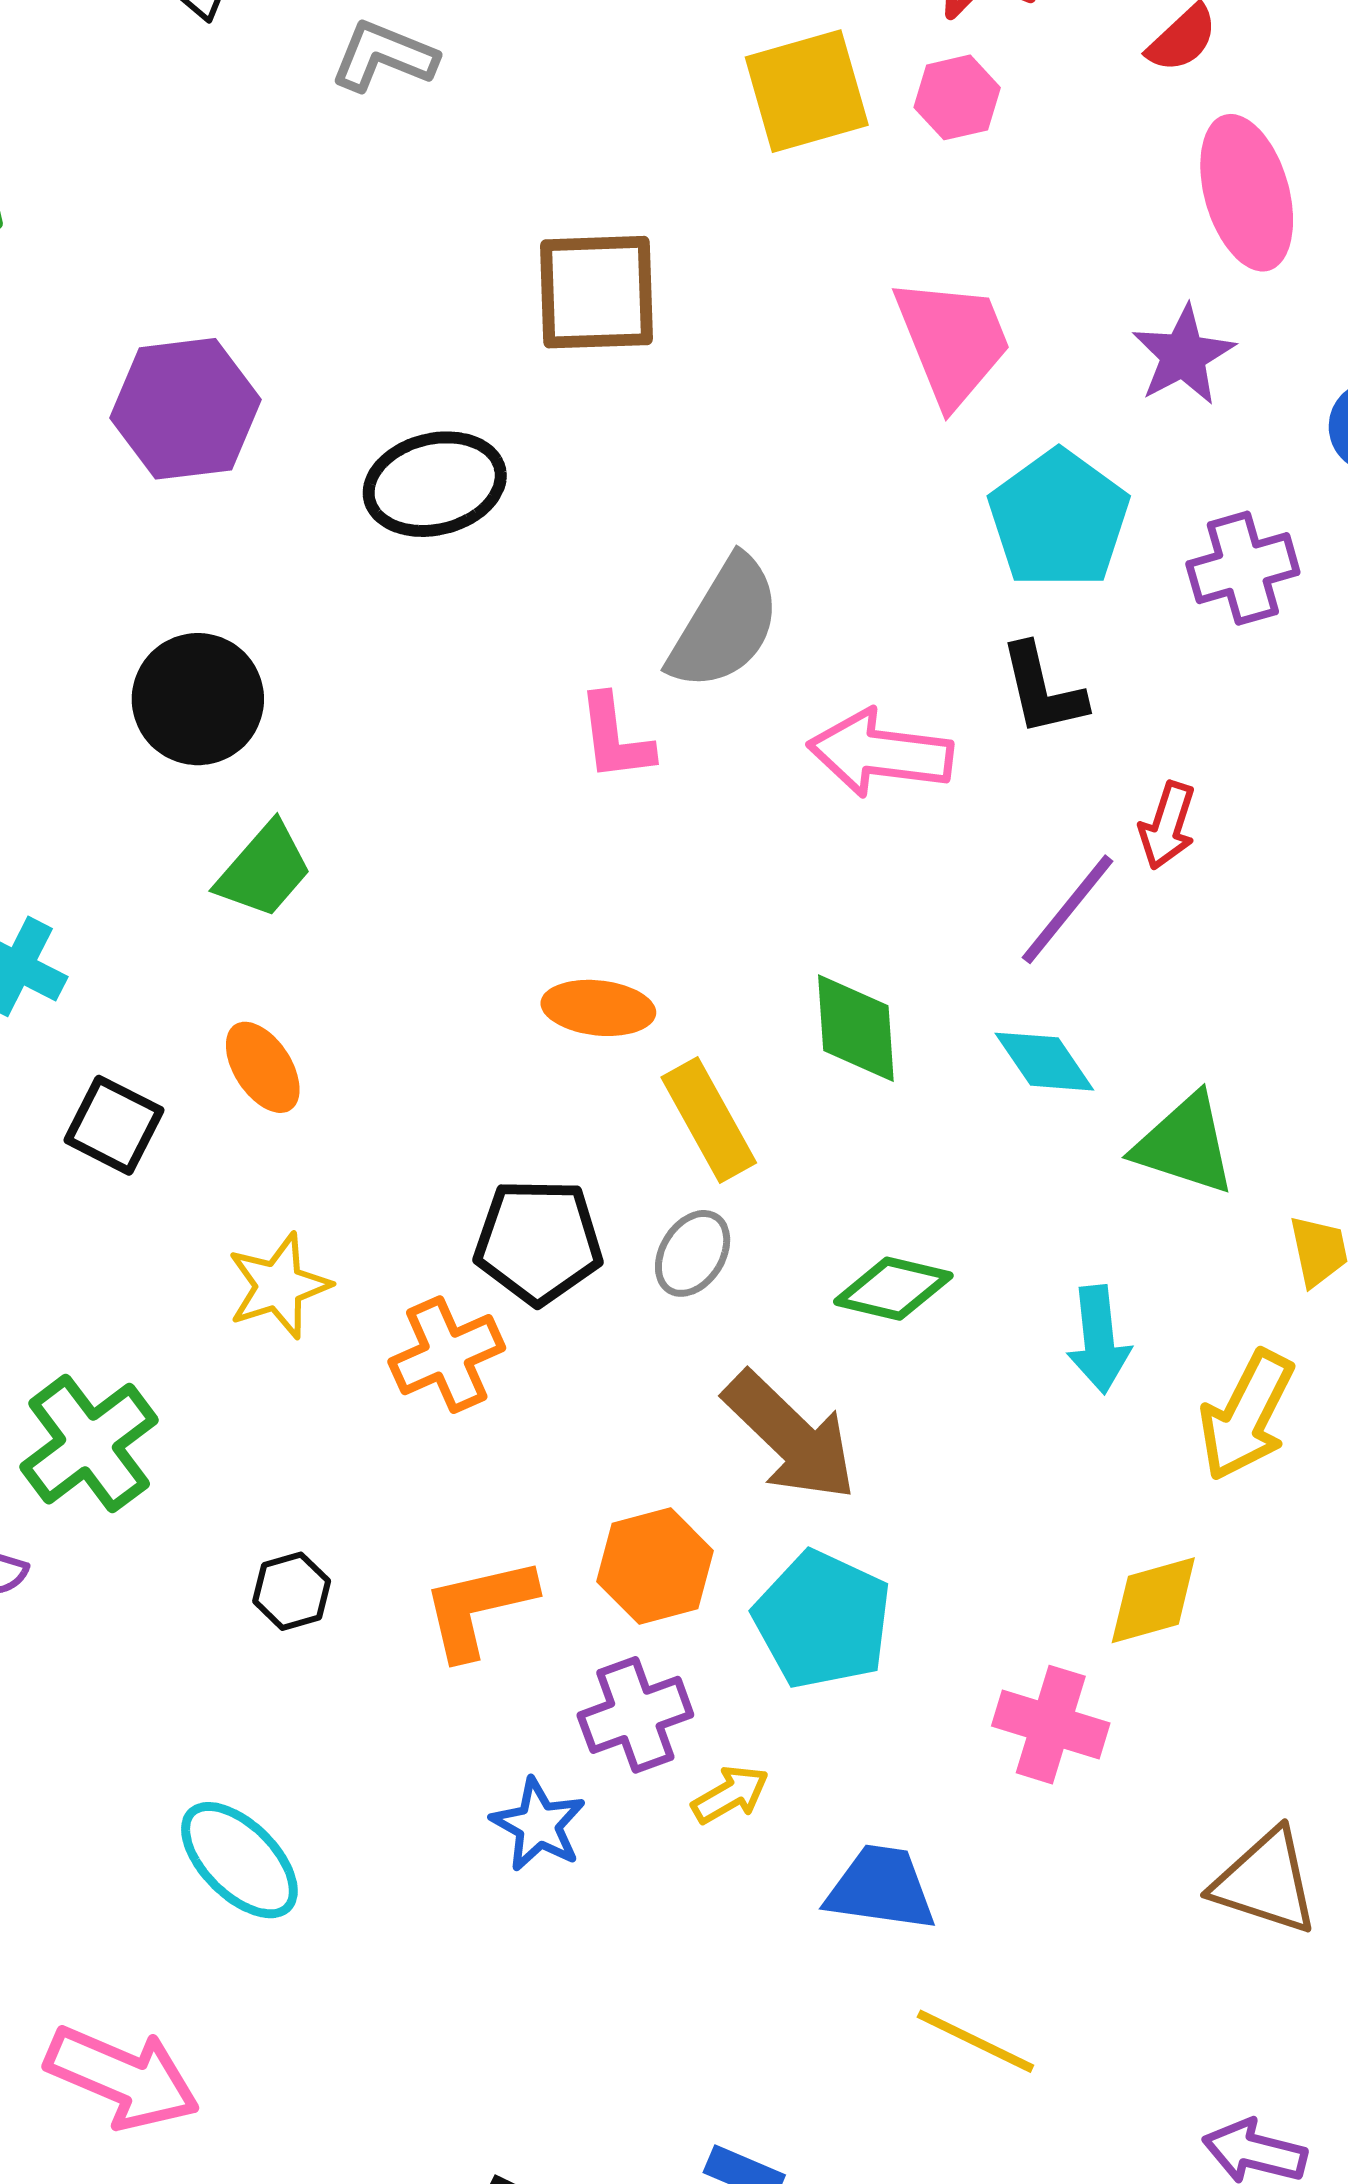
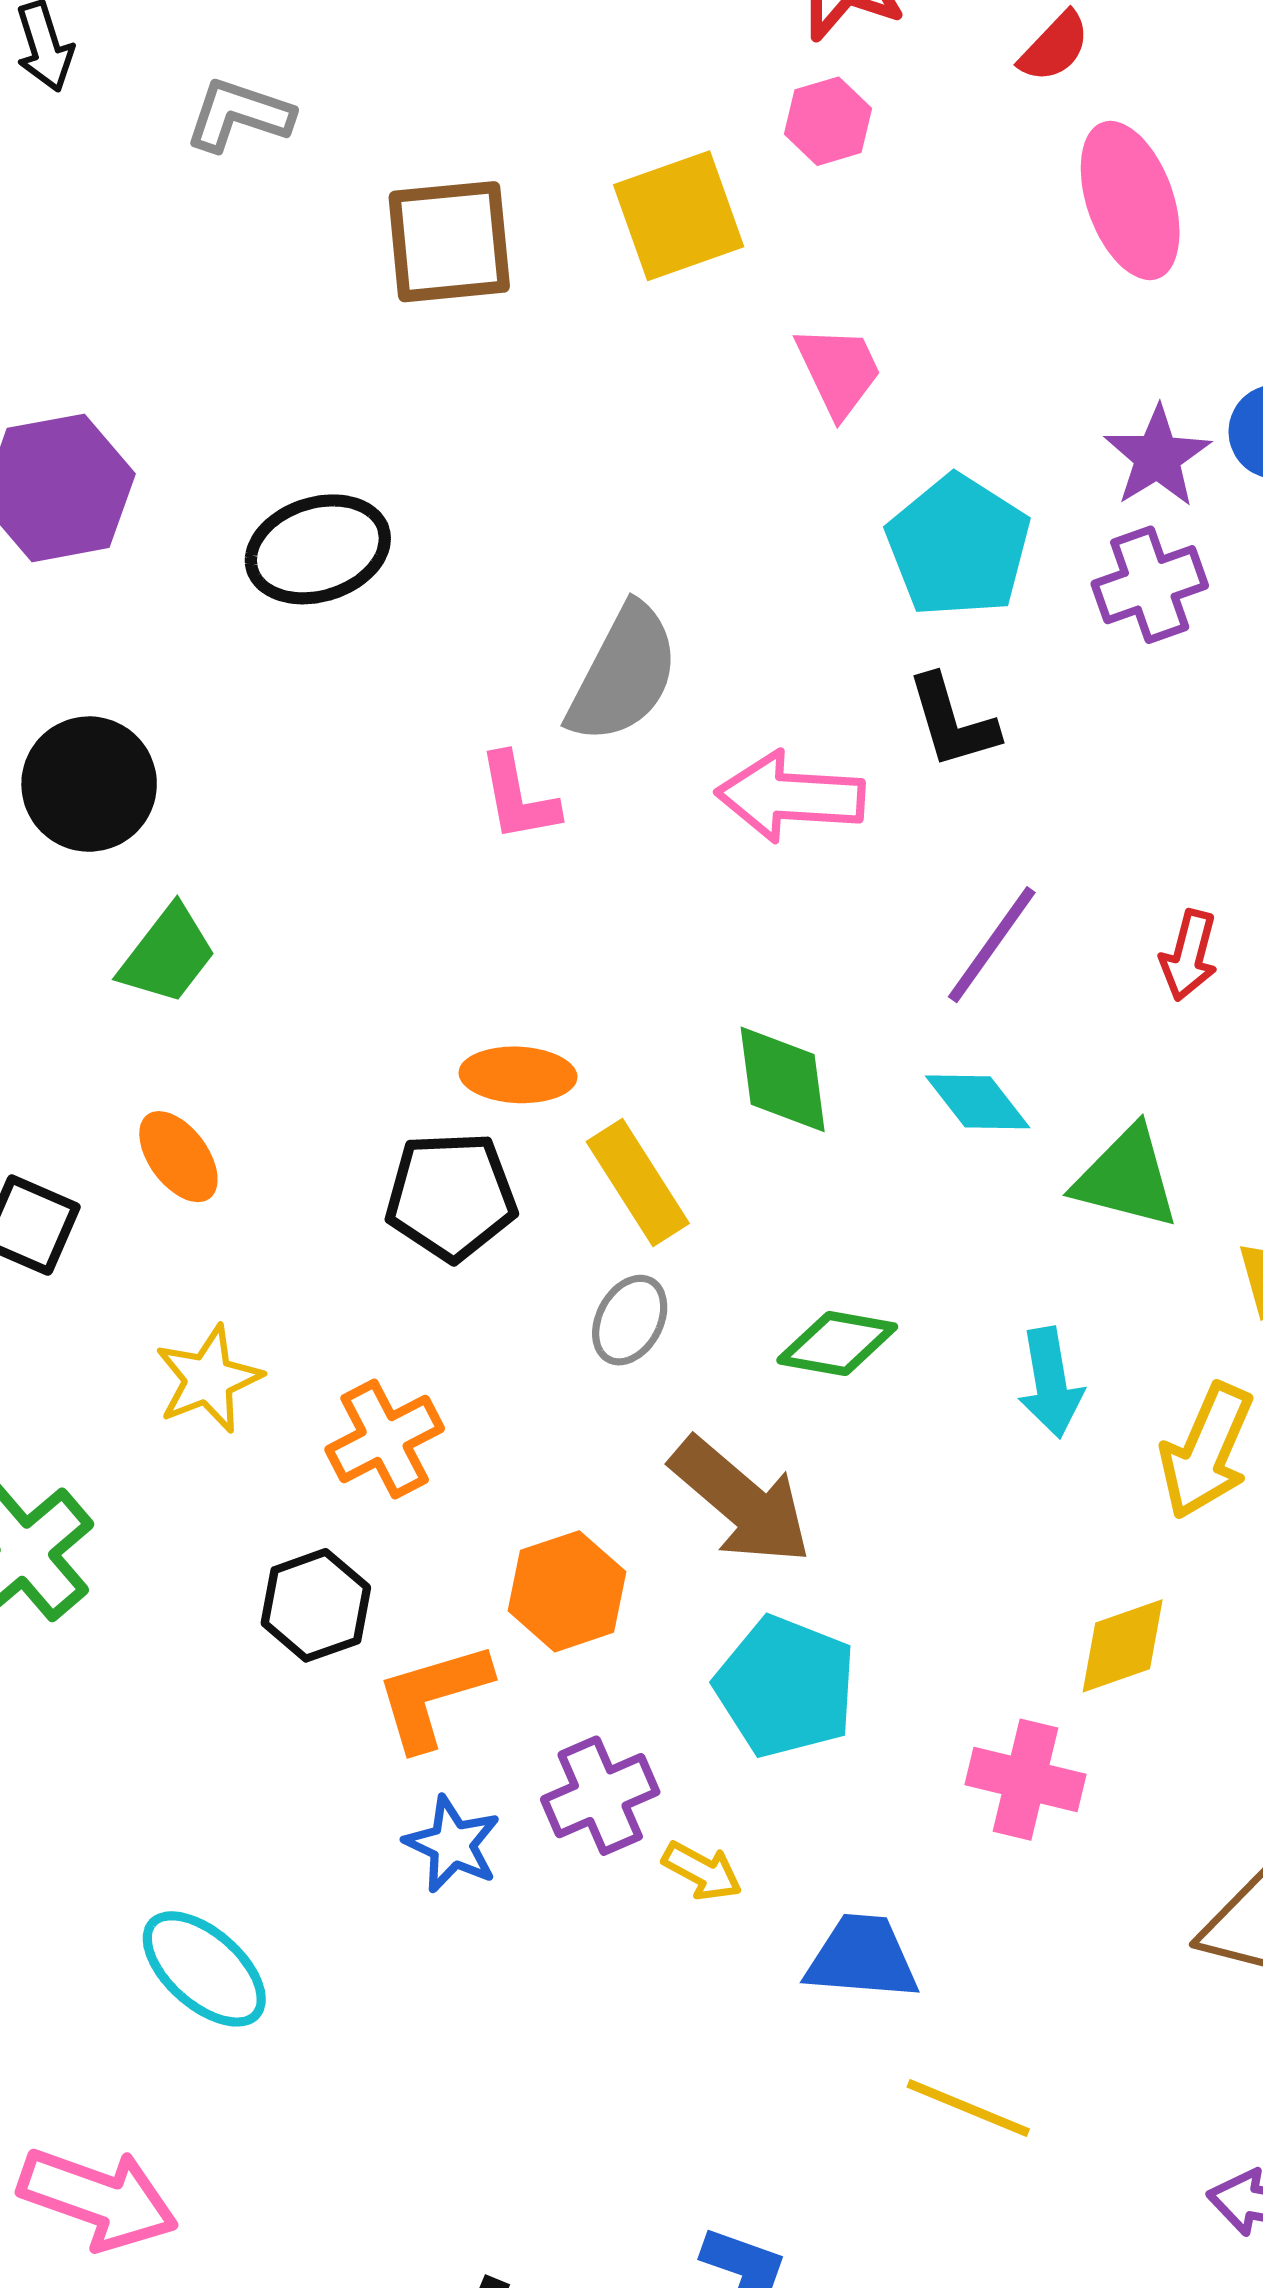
yellow square: (807, 91) -> (679, 216), moved
brown square: (597, 292) -> (449, 242), moved
pink trapezoid: (953, 341) -> (839, 371), size x0.7
purple star: (1183, 355) -> (1157, 457), moved
red arrow: (1167, 825) -> (1189, 955), moved
black pentagon: (538, 1241) -> (451, 1196), moved
orange hexagon: (655, 1566) -> (567, 1591), moved
black hexagon: (292, 1591) -> (316, 1605), moved, size x1.4
yellow arrow: (730, 1794) -> (702, 1871), turned 62
blue star: (538, 1825) -> (452, 1844), moved

